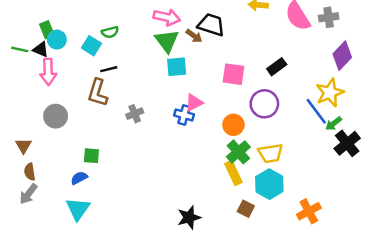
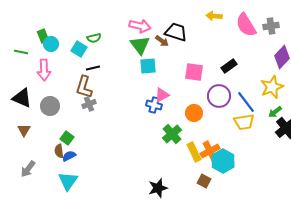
black triangle: (41, 49) -> (22, 98), moved, size x1.5
blue line: (316, 111) -> (246, 102), moved
gray cross: (135, 114) -> (89, 104), moved
green cross: (238, 152) -> (172, 134), moved
yellow trapezoid: (271, 153) -> (244, 122), moved
green square: (91, 156) -> (67, 138), moved, turned 32
brown semicircle: (30, 172) -> (59, 151), moved
orange cross: (309, 211) -> (210, 151), moved

